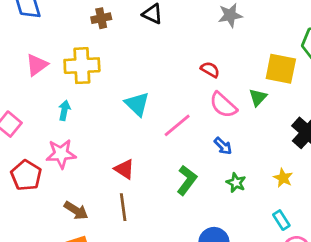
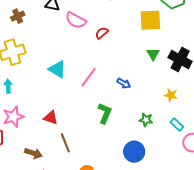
red semicircle: (210, 70) -> (102, 33), turned -56
green triangle: (258, 97) -> (153, 54), moved
pink semicircle: (223, 105) -> (76, 20), moved
red triangle: (124, 169) -> (51, 118), moved
green star: (236, 183) -> (146, 120), moved

